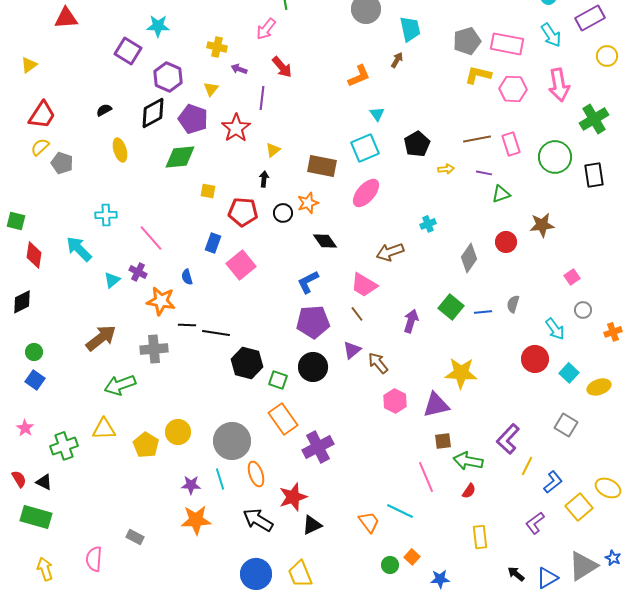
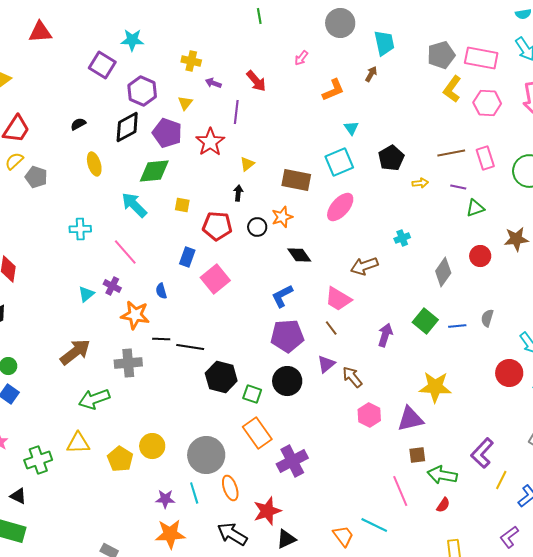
pink arrow: (266, 29) -> (301, 58), moved, size x0.7
yellow L-shape: (478, 75) -> (452, 89), turned -68
cyan arrow: (79, 249) -> (134, 205), moved

